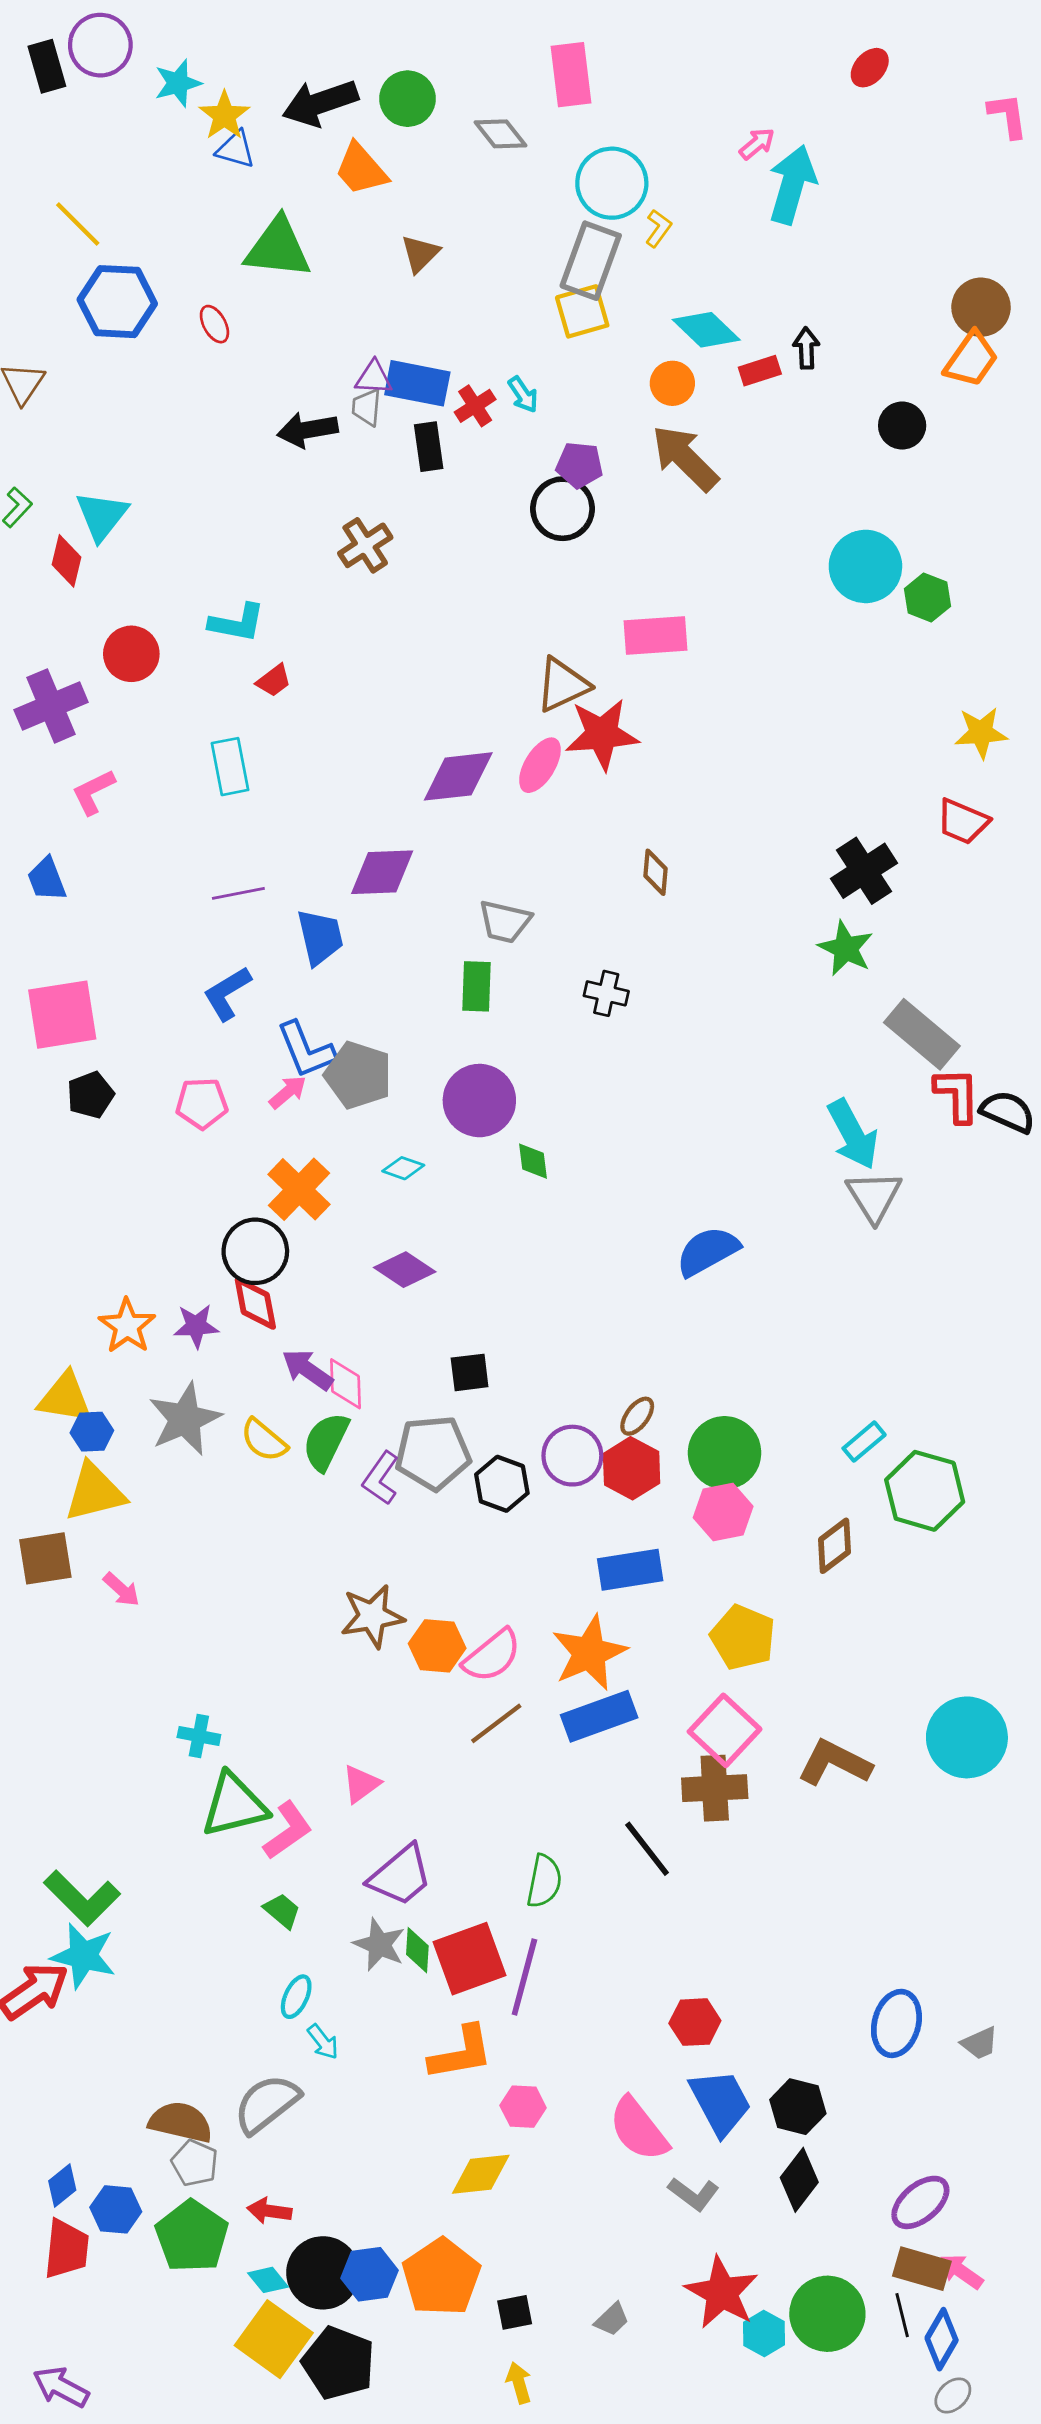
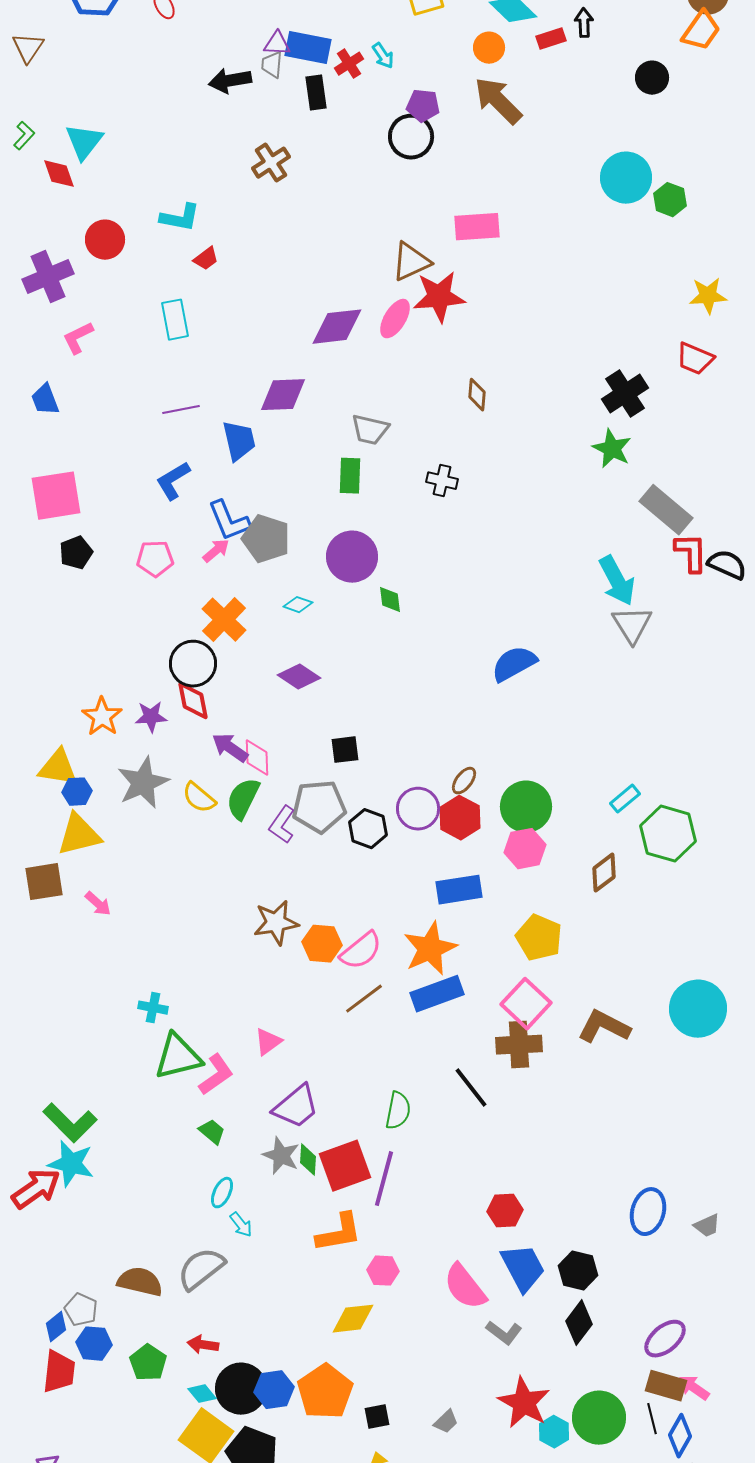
red diamond: (67, 561) -> (59, 174), turned -33
gray pentagon: (195, 2163) -> (81, 1310), moved
green pentagon: (192, 2236) -> (148, 1363), size x0.7

